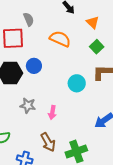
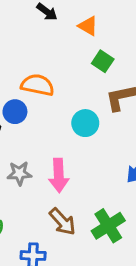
orange semicircle: (60, 39) -> (38, 85), moved
pink arrow: (52, 112) -> (59, 175), size x1.5

